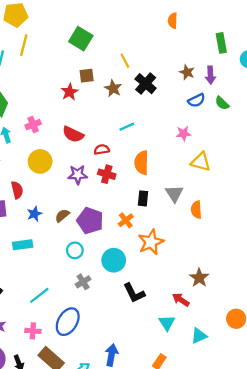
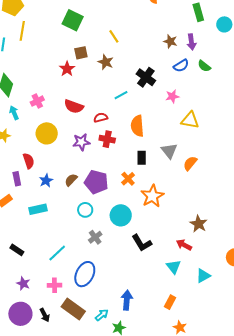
black cross: (146, 84) -> (146, 77), moved
orange semicircle: (196, 210) -> (190, 163), turned 49

